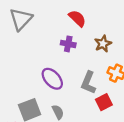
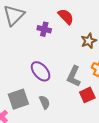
purple cross: (68, 44) -> (44, 29), moved

